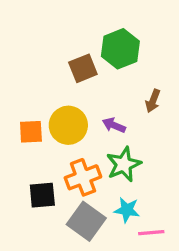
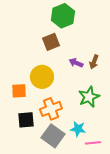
green hexagon: (120, 49) -> (63, 16), moved
purple arrow: (114, 125) -> (76, 63), moved
orange square: (31, 132) -> (19, 91), moved
green star: (124, 164) -> (89, 97), moved

